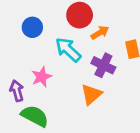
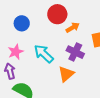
cyan arrow: (68, 50) -> (44, 54), moved
pink star: (42, 77) -> (16, 52), moved

